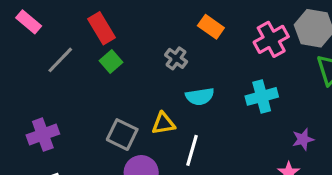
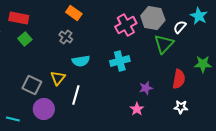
orange rectangle: (211, 27) -> (74, 13), moved
red rectangle: (102, 28) -> (19, 18), turned -48
yellow triangle: (163, 123) -> (58, 78), turned -42

